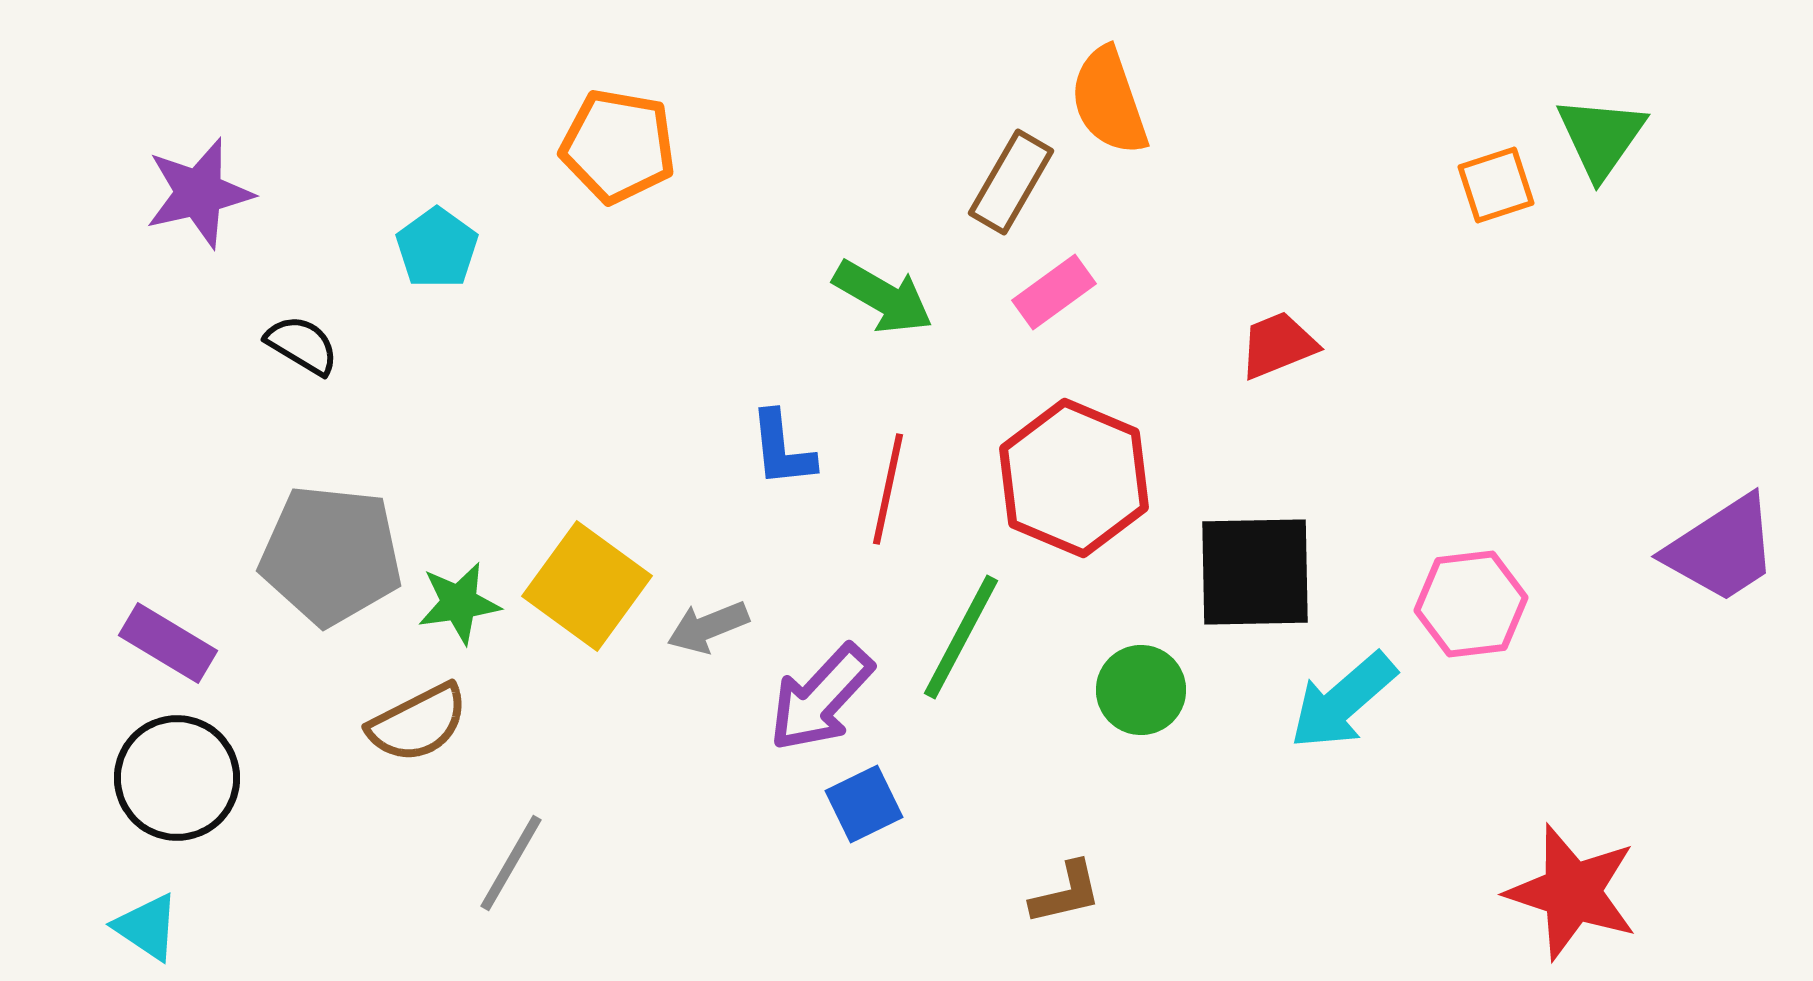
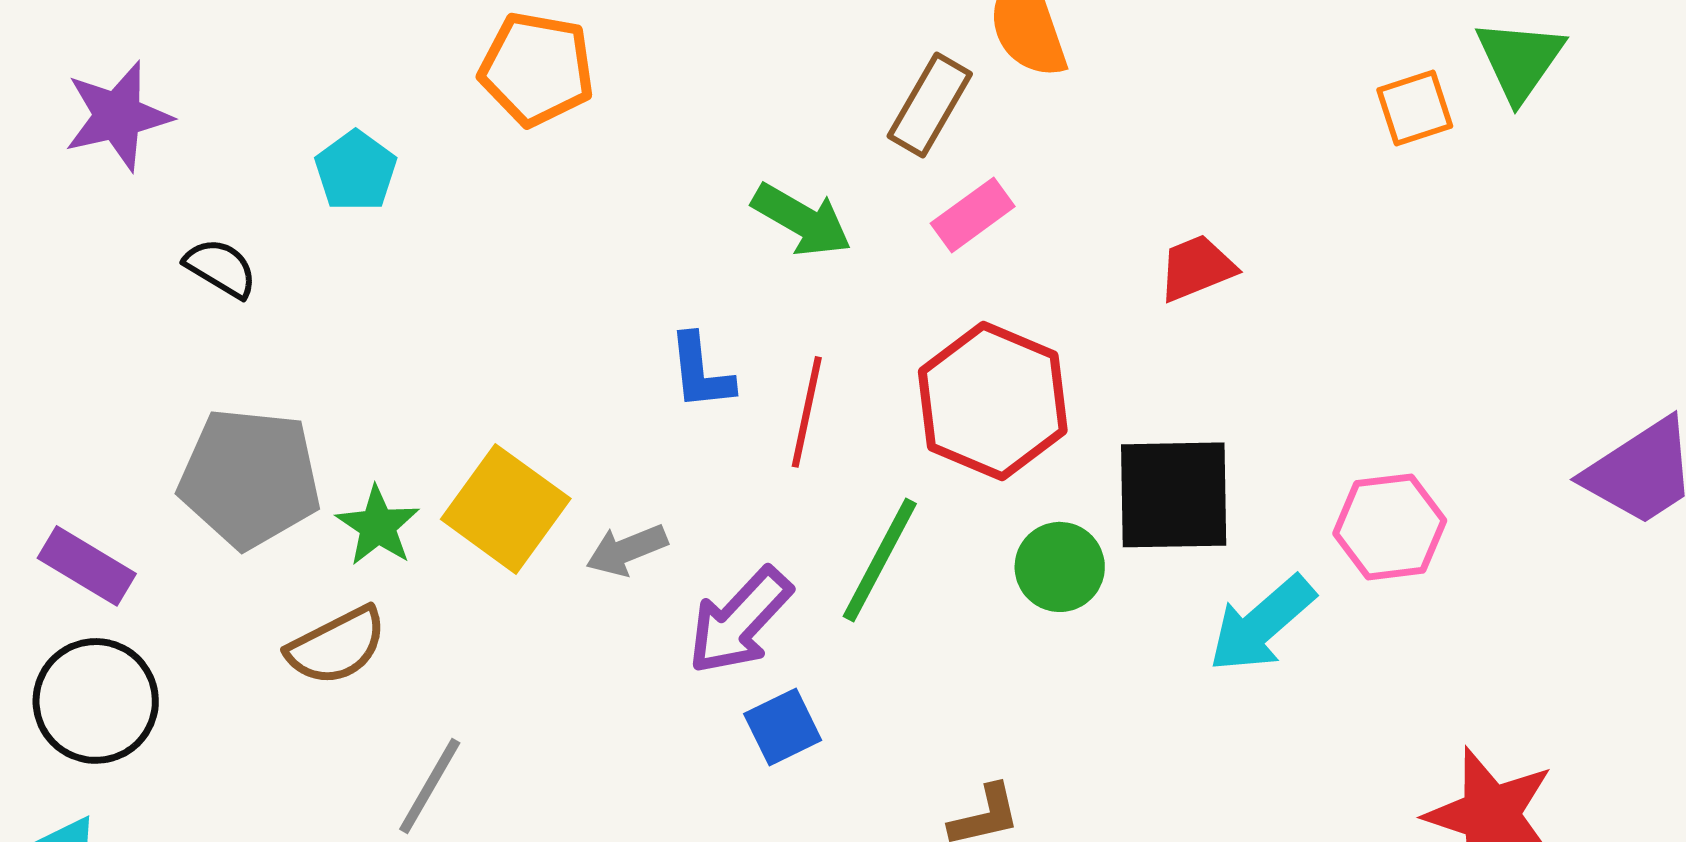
green star: (459, 603) -> (378, 526), turned -30
green circle: (1141, 690) -> (1060, 567), moved

